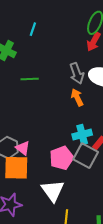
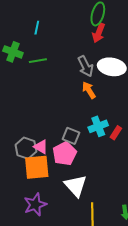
green line: (30, 79) -> (38, 61), moved
gray square: (86, 156) -> (71, 136), moved, size x0.7
pink pentagon: (62, 158) -> (65, 154), moved

